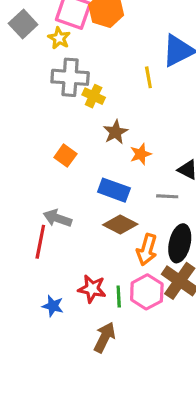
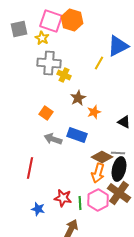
gray square: (23, 24) -> (19, 29), turned 30
yellow line: (148, 77) -> (99, 63), turned 40
gray line: (167, 196) -> (118, 153), moved
gray arrow: (58, 218) -> (53, 139), moved
brown diamond: (120, 225) -> (102, 157), moved

